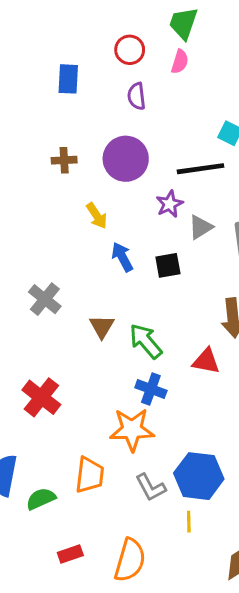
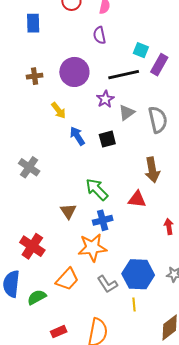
purple semicircle: (137, 96) -> (99, 35), moved
brown triangle: (102, 327) -> (68, 211), moved
blue cross: (151, 389) -> (103, 220), turned -30
red cross: (41, 397) -> (32, 246), moved
orange trapezoid: (90, 475) -> (67, 279), turned 40

